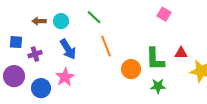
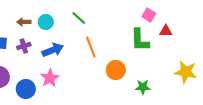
blue arrow: (68, 49) -> (53, 50), turned -80
red triangle: (181, 53) -> (166, 31), moved
purple cross: (35, 54) -> (24, 46), moved
green L-shape: (155, 59) -> (140, 40), moved

